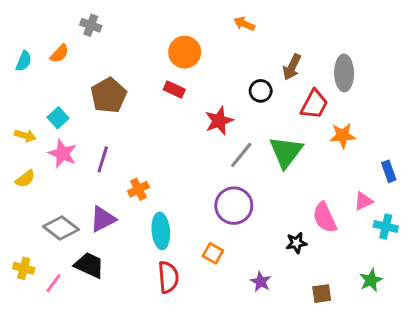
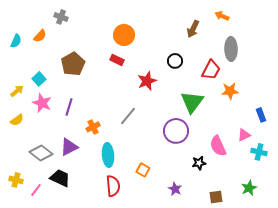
orange arrow: (244, 24) -> (222, 16), moved
brown arrow: (292, 67) -> (193, 29), moved
yellow arrow: (25, 136) -> (17, 91), turned -56
gray line: (241, 155) -> (128, 116), moved
purple circle: (234, 206) -> (176, 131), moved

